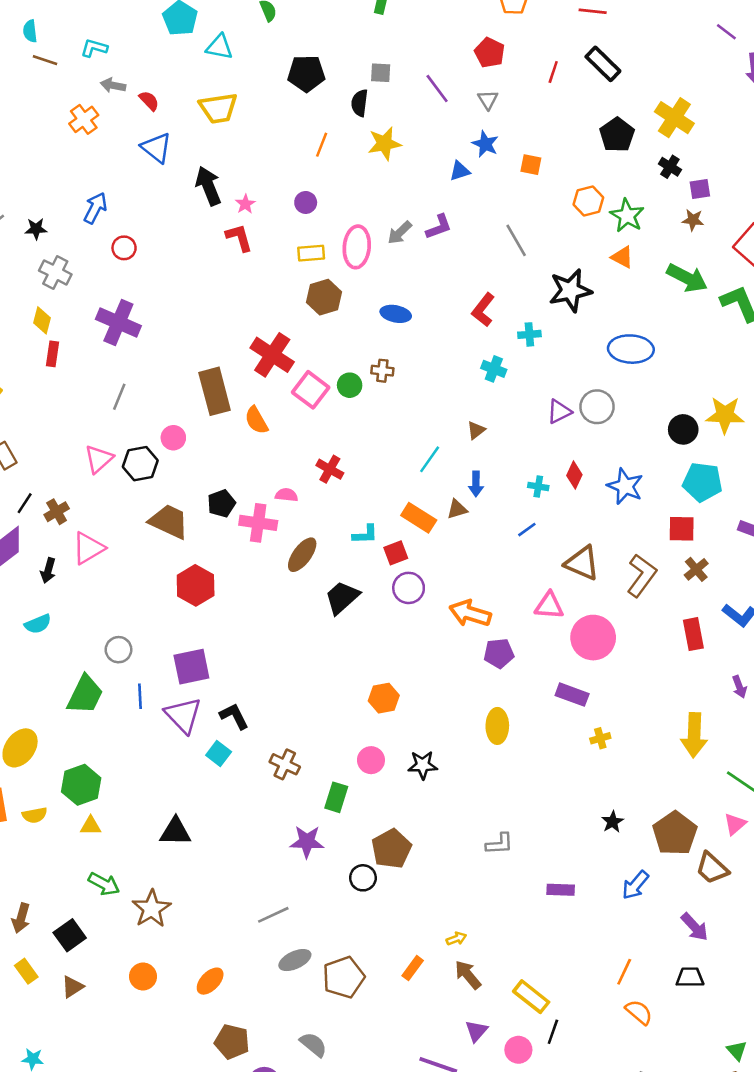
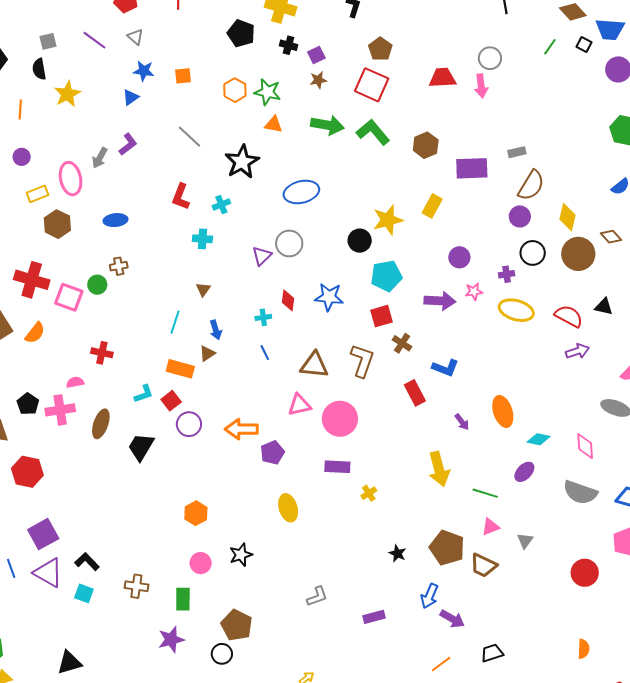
orange semicircle: (256, 420) -> (35, 333), turned -95
blue line: (527, 530) -> (265, 353), turned -63
pink triangle: (735, 824) -> (490, 527), turned 36
purple arrow: (695, 927) -> (452, 619), moved
orange line: (624, 972) -> (441, 664), turned 45

